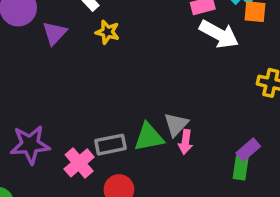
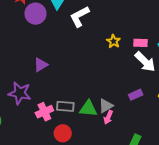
yellow star: (107, 32) -> (113, 41), moved
purple triangle: (55, 33) -> (41, 65), moved
purple rectangle: (248, 150) -> (136, 95), moved

